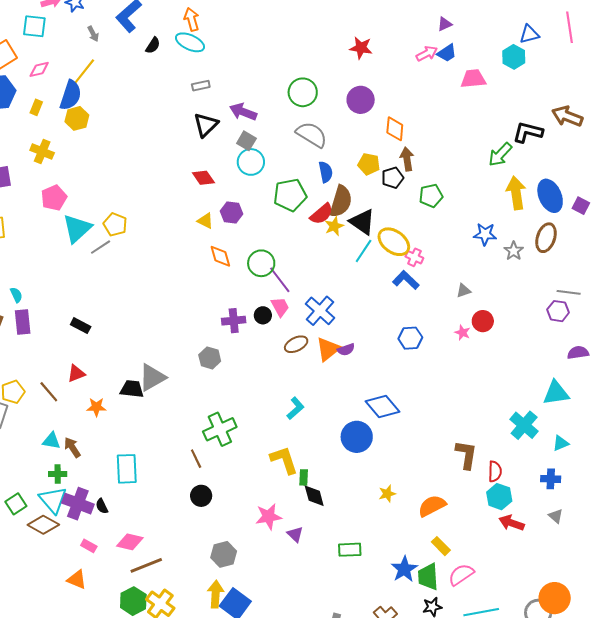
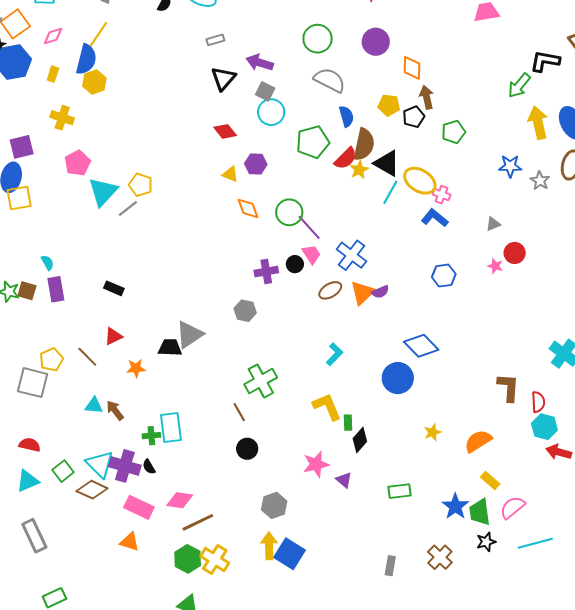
green cross: (58, 474) -> (151, 436), moved
black diamond: (314, 496) -> (360, 440), turned 60
pink rectangle: (89, 546) -> (139, 507), size x1.8

